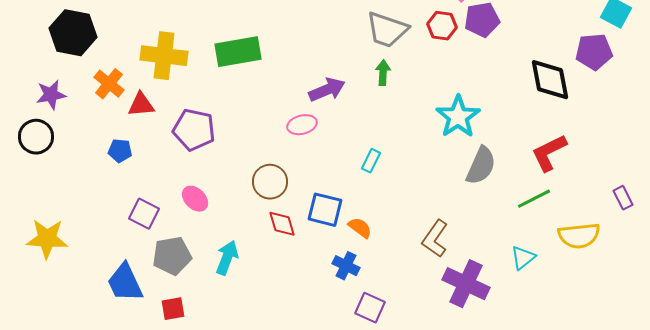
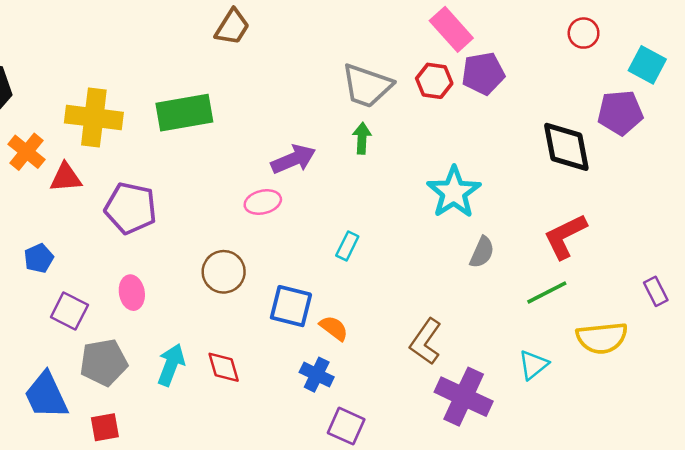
blue pentagon: (120, 151) -> (39, 258), moved, turned -30
gray semicircle: (481, 166) -> (482, 252), size x0.7
pink ellipse: (195, 199) -> (132, 293), turned 36
red diamond: (282, 224) -> (224, 367), moved

